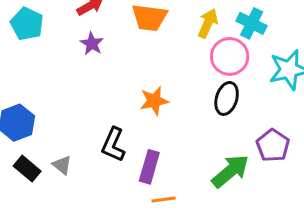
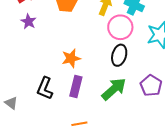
purple rectangle: (149, 167) -> (76, 87), moved
green arrow: (230, 171) -> (114, 89), moved

